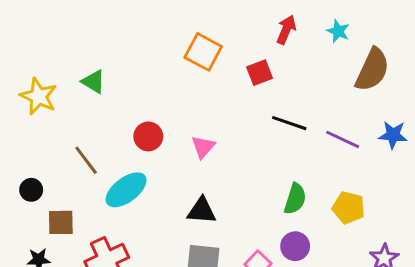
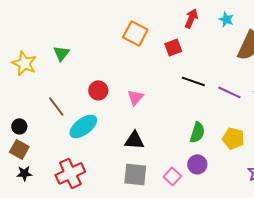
green triangle: (93, 82) -> (61, 53), turned 36
brown square: (61, 222) -> (19, 149), moved, turned 30

